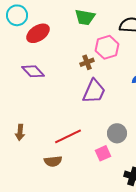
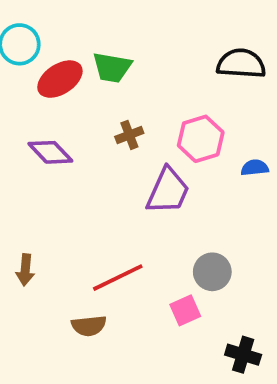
green trapezoid: (85, 17) -> (112, 67), moved
pink hexagon: (107, 47) -> (201, 139), moved
brown cross: (87, 62) -> (129, 135), moved

